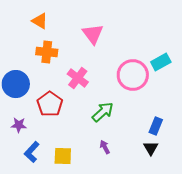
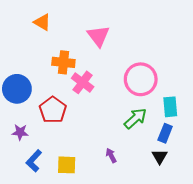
orange cross: (47, 52) -> (63, 62), moved
cyan rectangle: (161, 62) -> (170, 107), moved, turned -66
green arrow: (103, 112) -> (135, 118), moved

